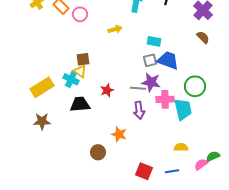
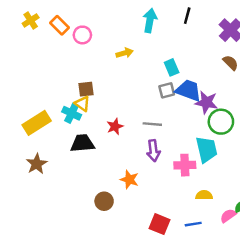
cyan rectangle: (154, 41) -> (172, 67), turned 56
purple star: (151, 82) -> (206, 102), moved
pink cross: (165, 99) -> (185, 165), moved
brown star: (42, 121) -> (37, 164), turned -30

